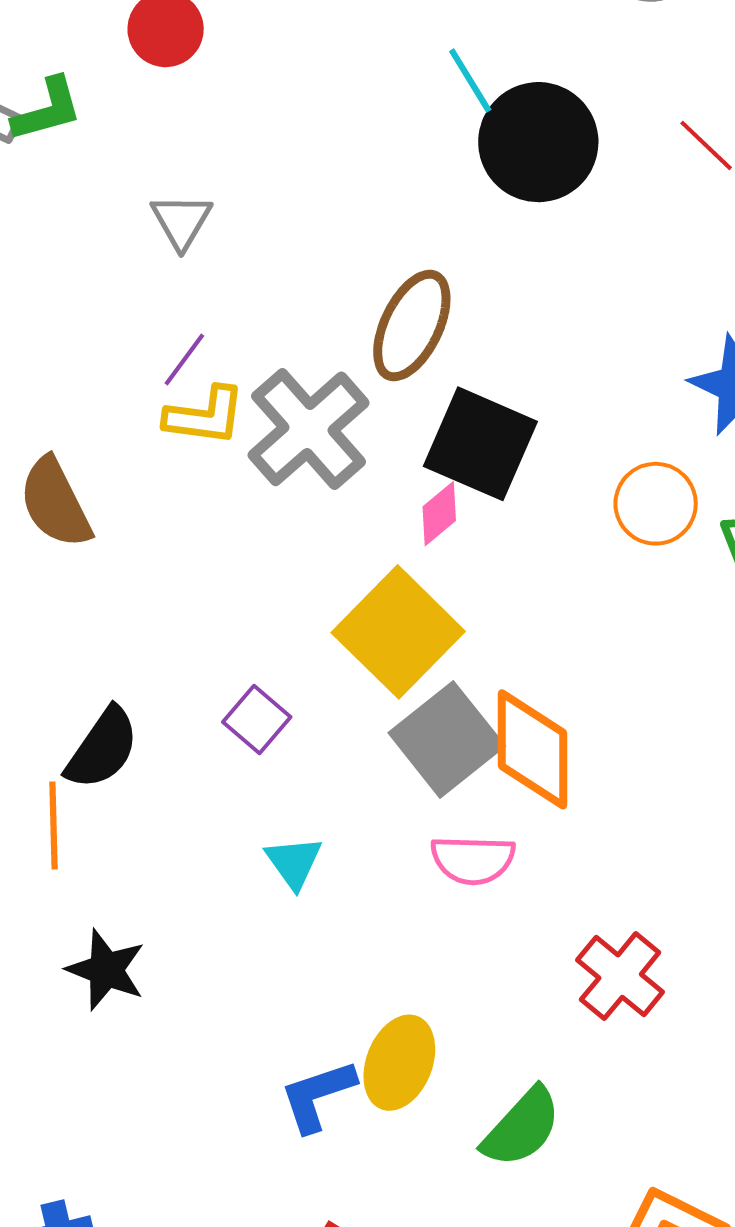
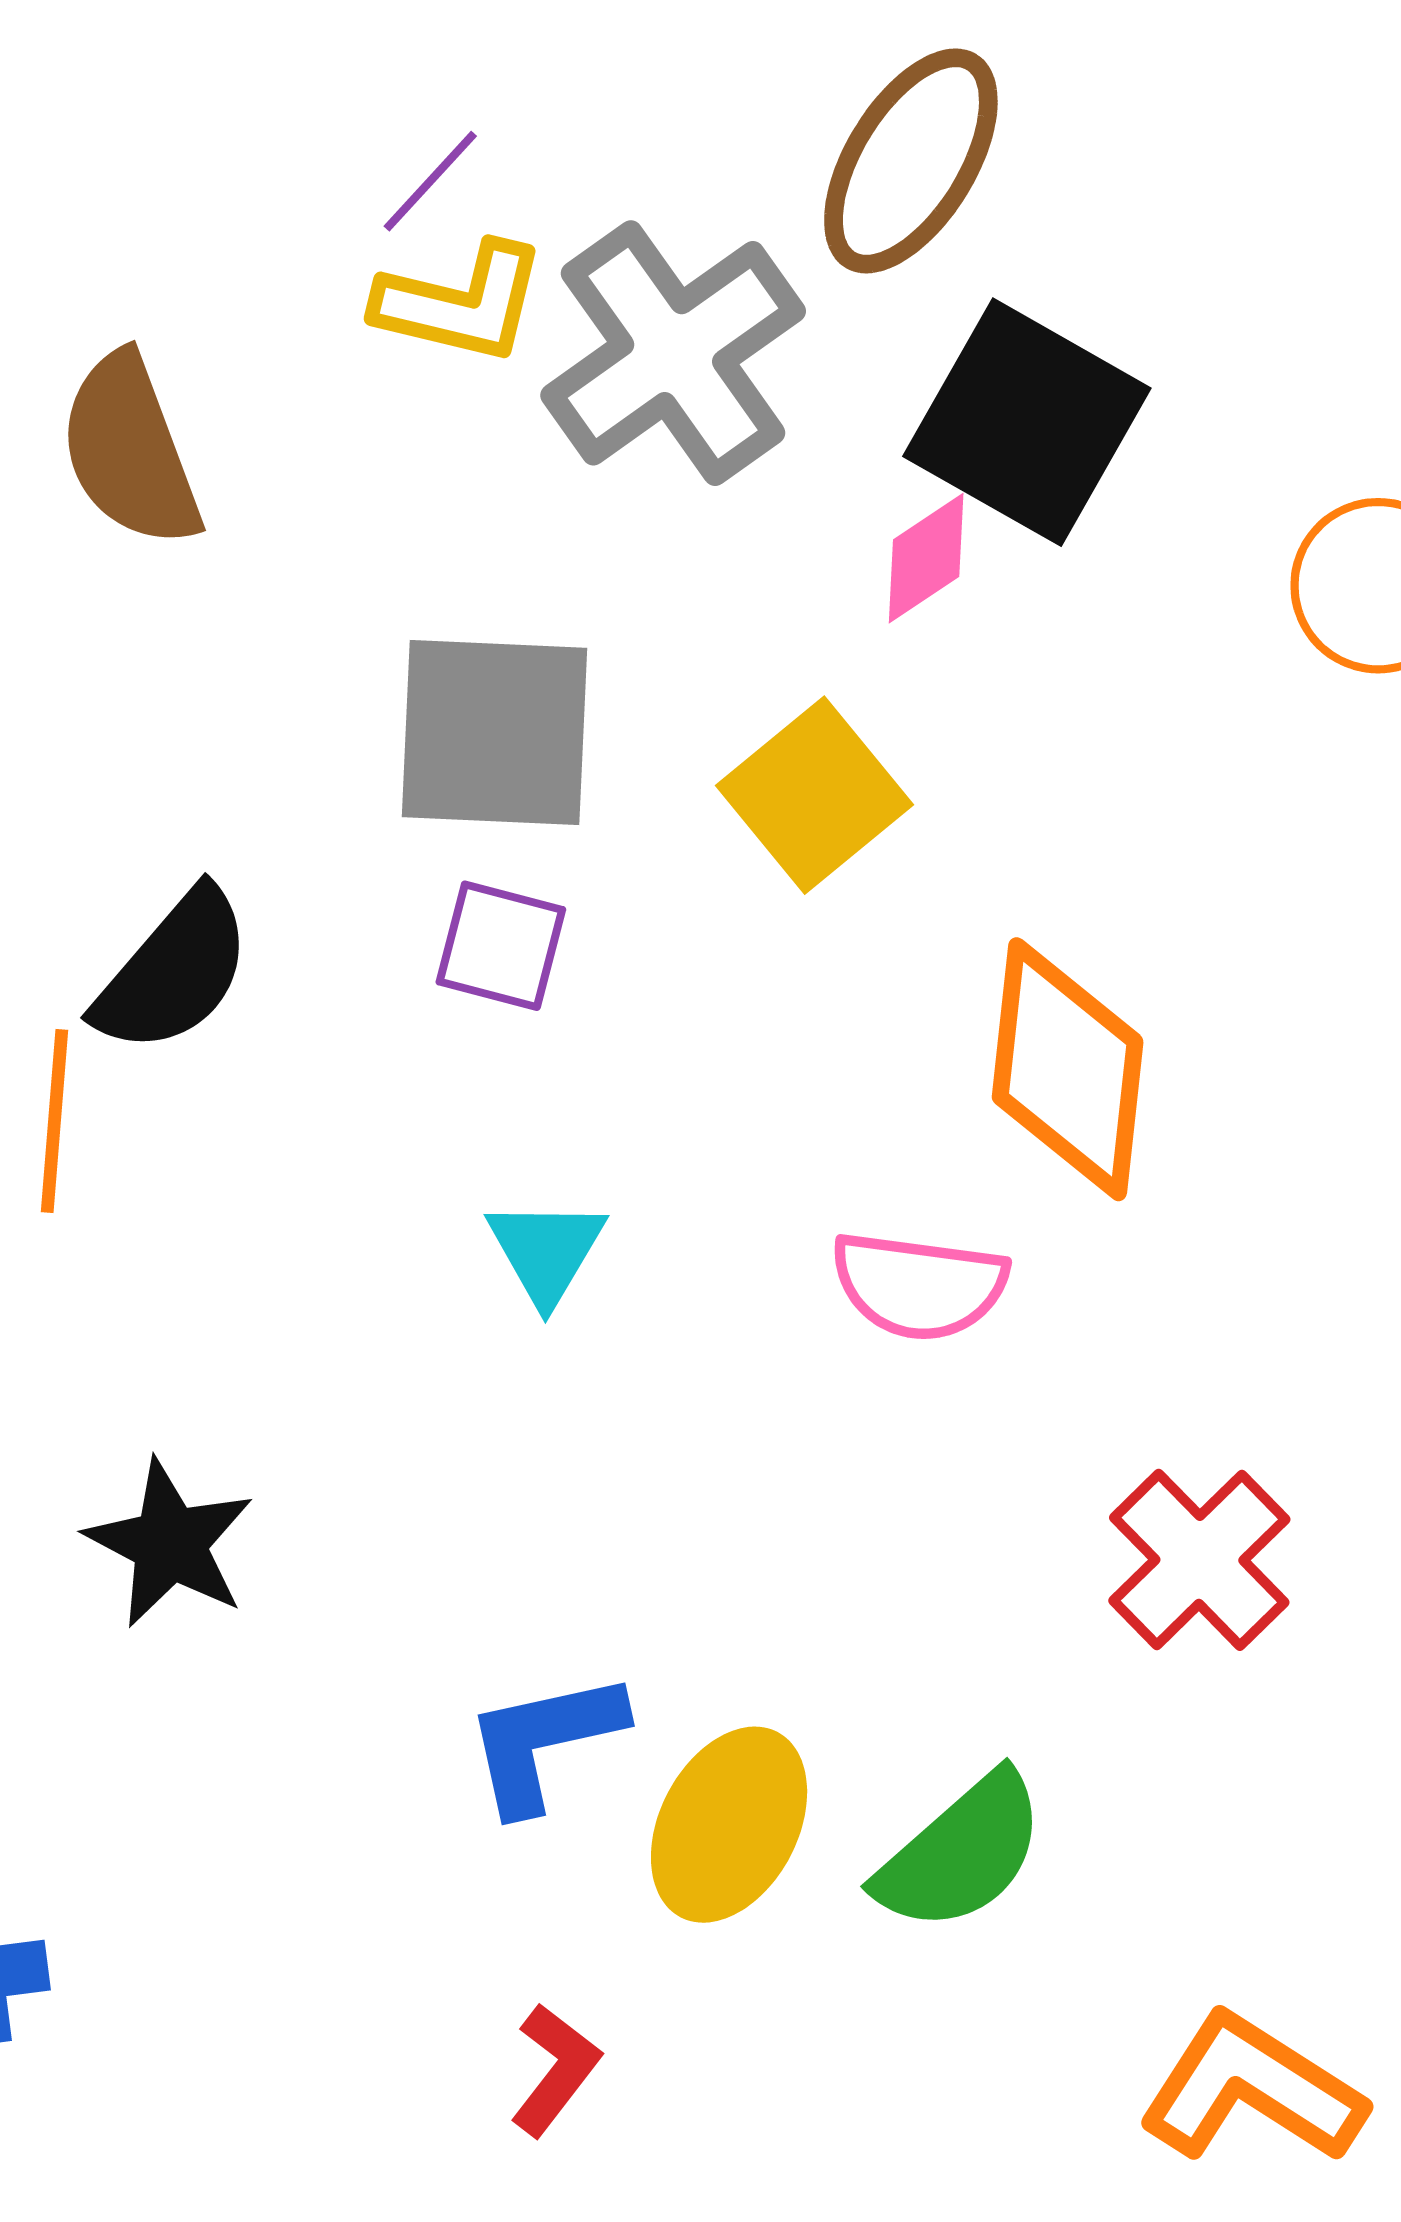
yellow square: (398, 632) -> (815, 795), size x0.7
purple square: (257, 719) -> (501, 946), turned -32
gray square: (447, 739) -> (494, 732), moved, turned 35
black star: (106, 970) -> (170, 1544), moved
yellow ellipse: (399, 1063) -> (729, 1825), moved

